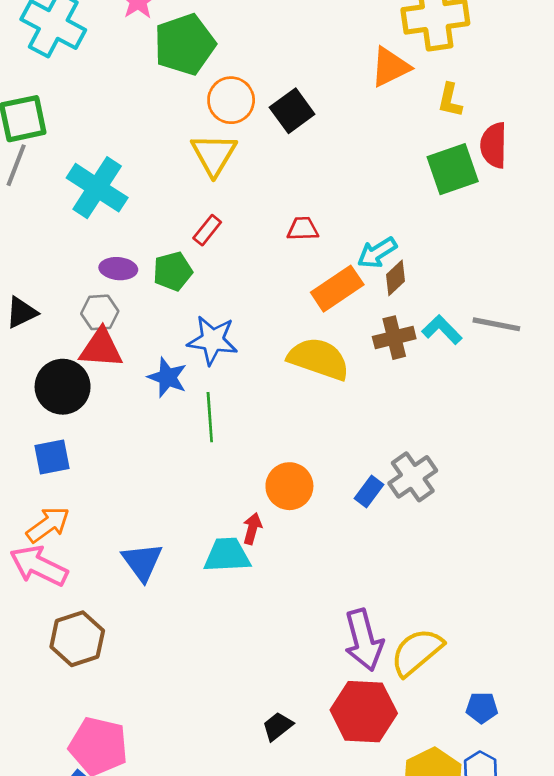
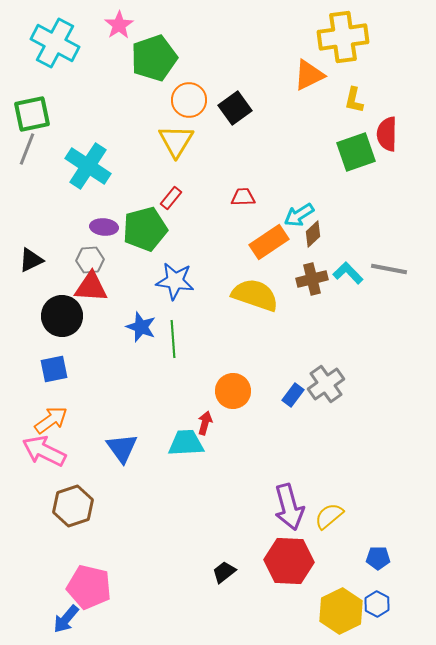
green pentagon: (173, 271) -> (145, 229), size x1.5
blue star: (167, 377) -> (141, 327), moved
yellow semicircle: (417, 652) -> (329, 516), size x0.7

